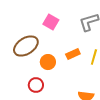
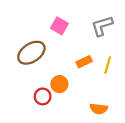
orange circle: (48, 62) -> (59, 84), moved

